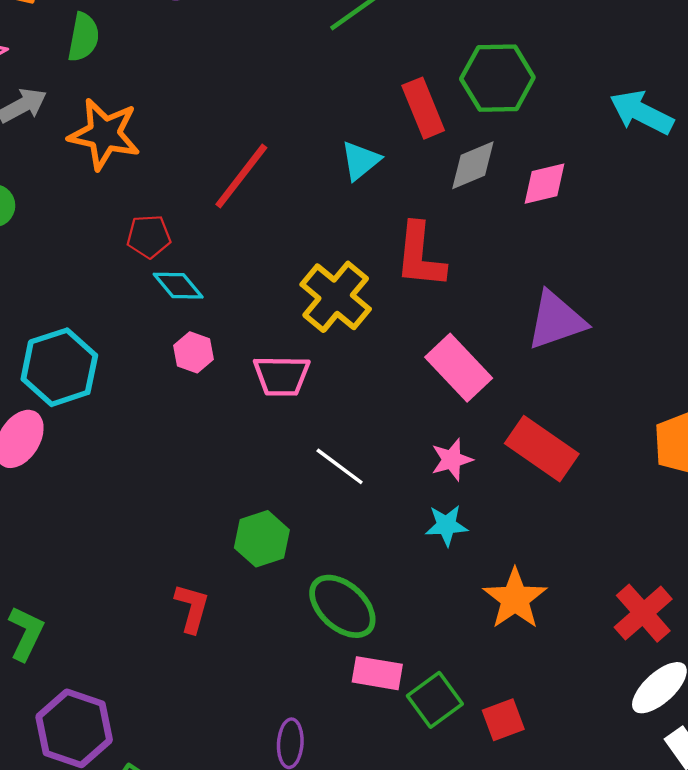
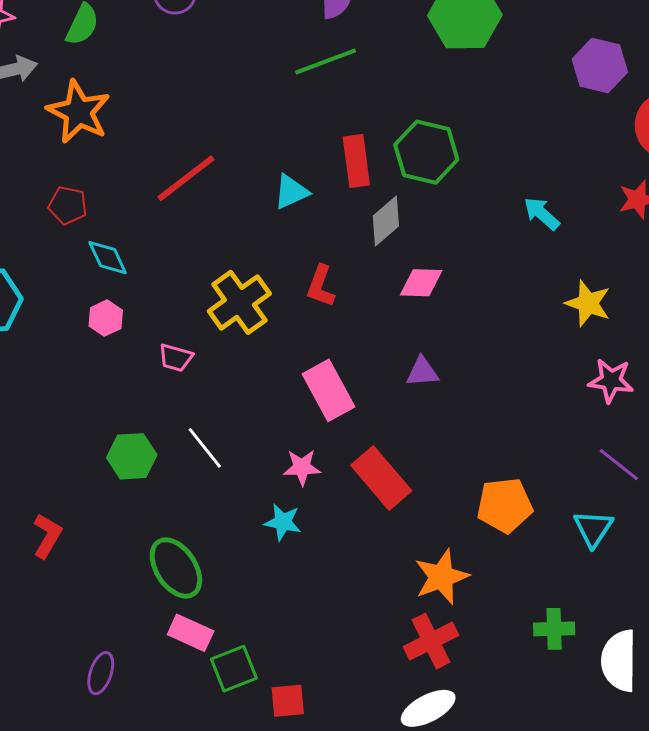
cyan arrow: (642, 112) -> (542, 214), size x0.7
gray diamond: (473, 165) -> (386, 221), turned -33
pink diamond: (544, 184) -> (421, 283), moved
red pentagon: (149, 236) -> (68, 205), moved
red L-shape: (420, 256) -> (321, 286), size x0.7
purple triangle: (556, 320) -> (422, 372), size x0.6
pink trapezoid: (282, 376) -> (176, 358), size x0.7
green hexagon: (262, 539) -> (132, 456), moved
orange star: (515, 599) -> (441, 577), moved

